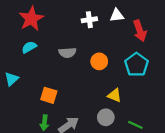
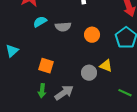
cyan semicircle: (29, 47) -> (40, 22), moved
gray circle: (106, 117) -> (89, 73), moved

